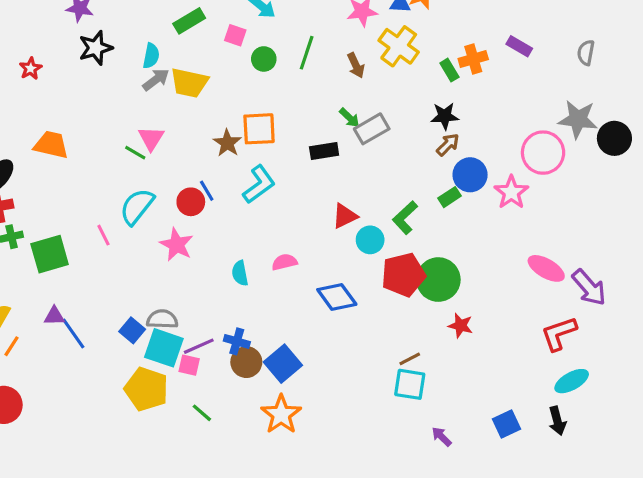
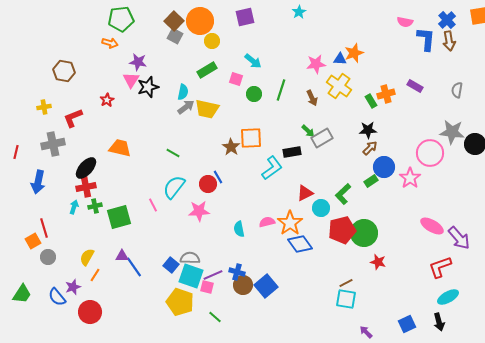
pink triangle: (151, 138) -> (131, 80), moved
cyan L-shape: (259, 184) -> (272, 168), moved
pink star: (177, 245) -> (199, 211), turned -30
orange star: (281, 414) -> (290, 223), moved

